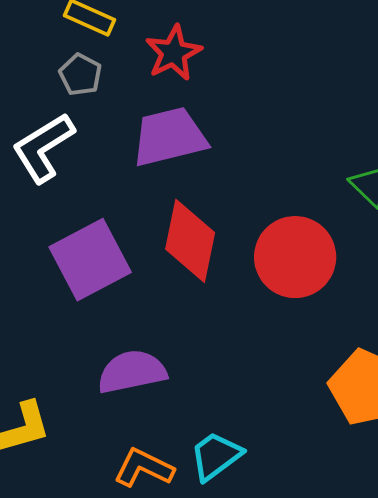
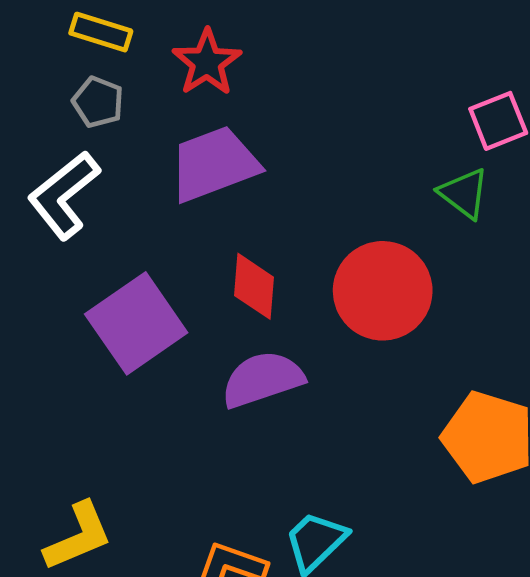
red diamond: (190, 241) -> (254, 286), size x0.7
purple semicircle: (132, 372) -> (262, 379), moved

